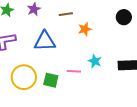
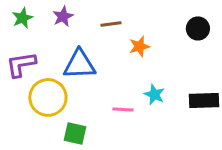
yellow circle: (24, 77) -> (48, 97), moved
green square: (51, 80) -> (75, 133), moved

